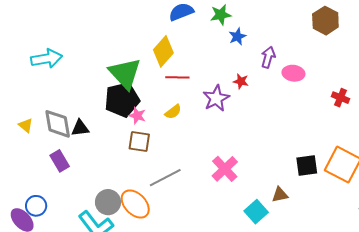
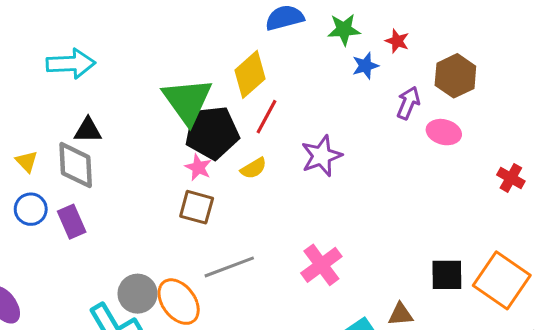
brown hexagon: (325, 21) -> (455, 76), moved
red line: (177, 77) -> (266, 117), turned -70
red star: (241, 81) -> (397, 41), moved
black pentagon: (122, 100) -> (212, 133), moved
black triangle: (80, 128) -> (88, 130), moved
blue circle: (36, 206) -> (31, 209), moved

